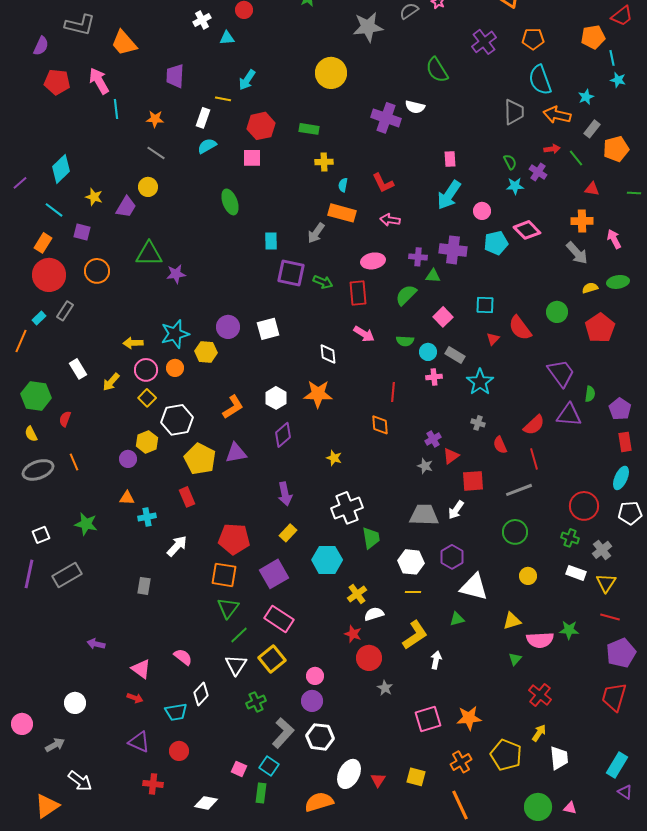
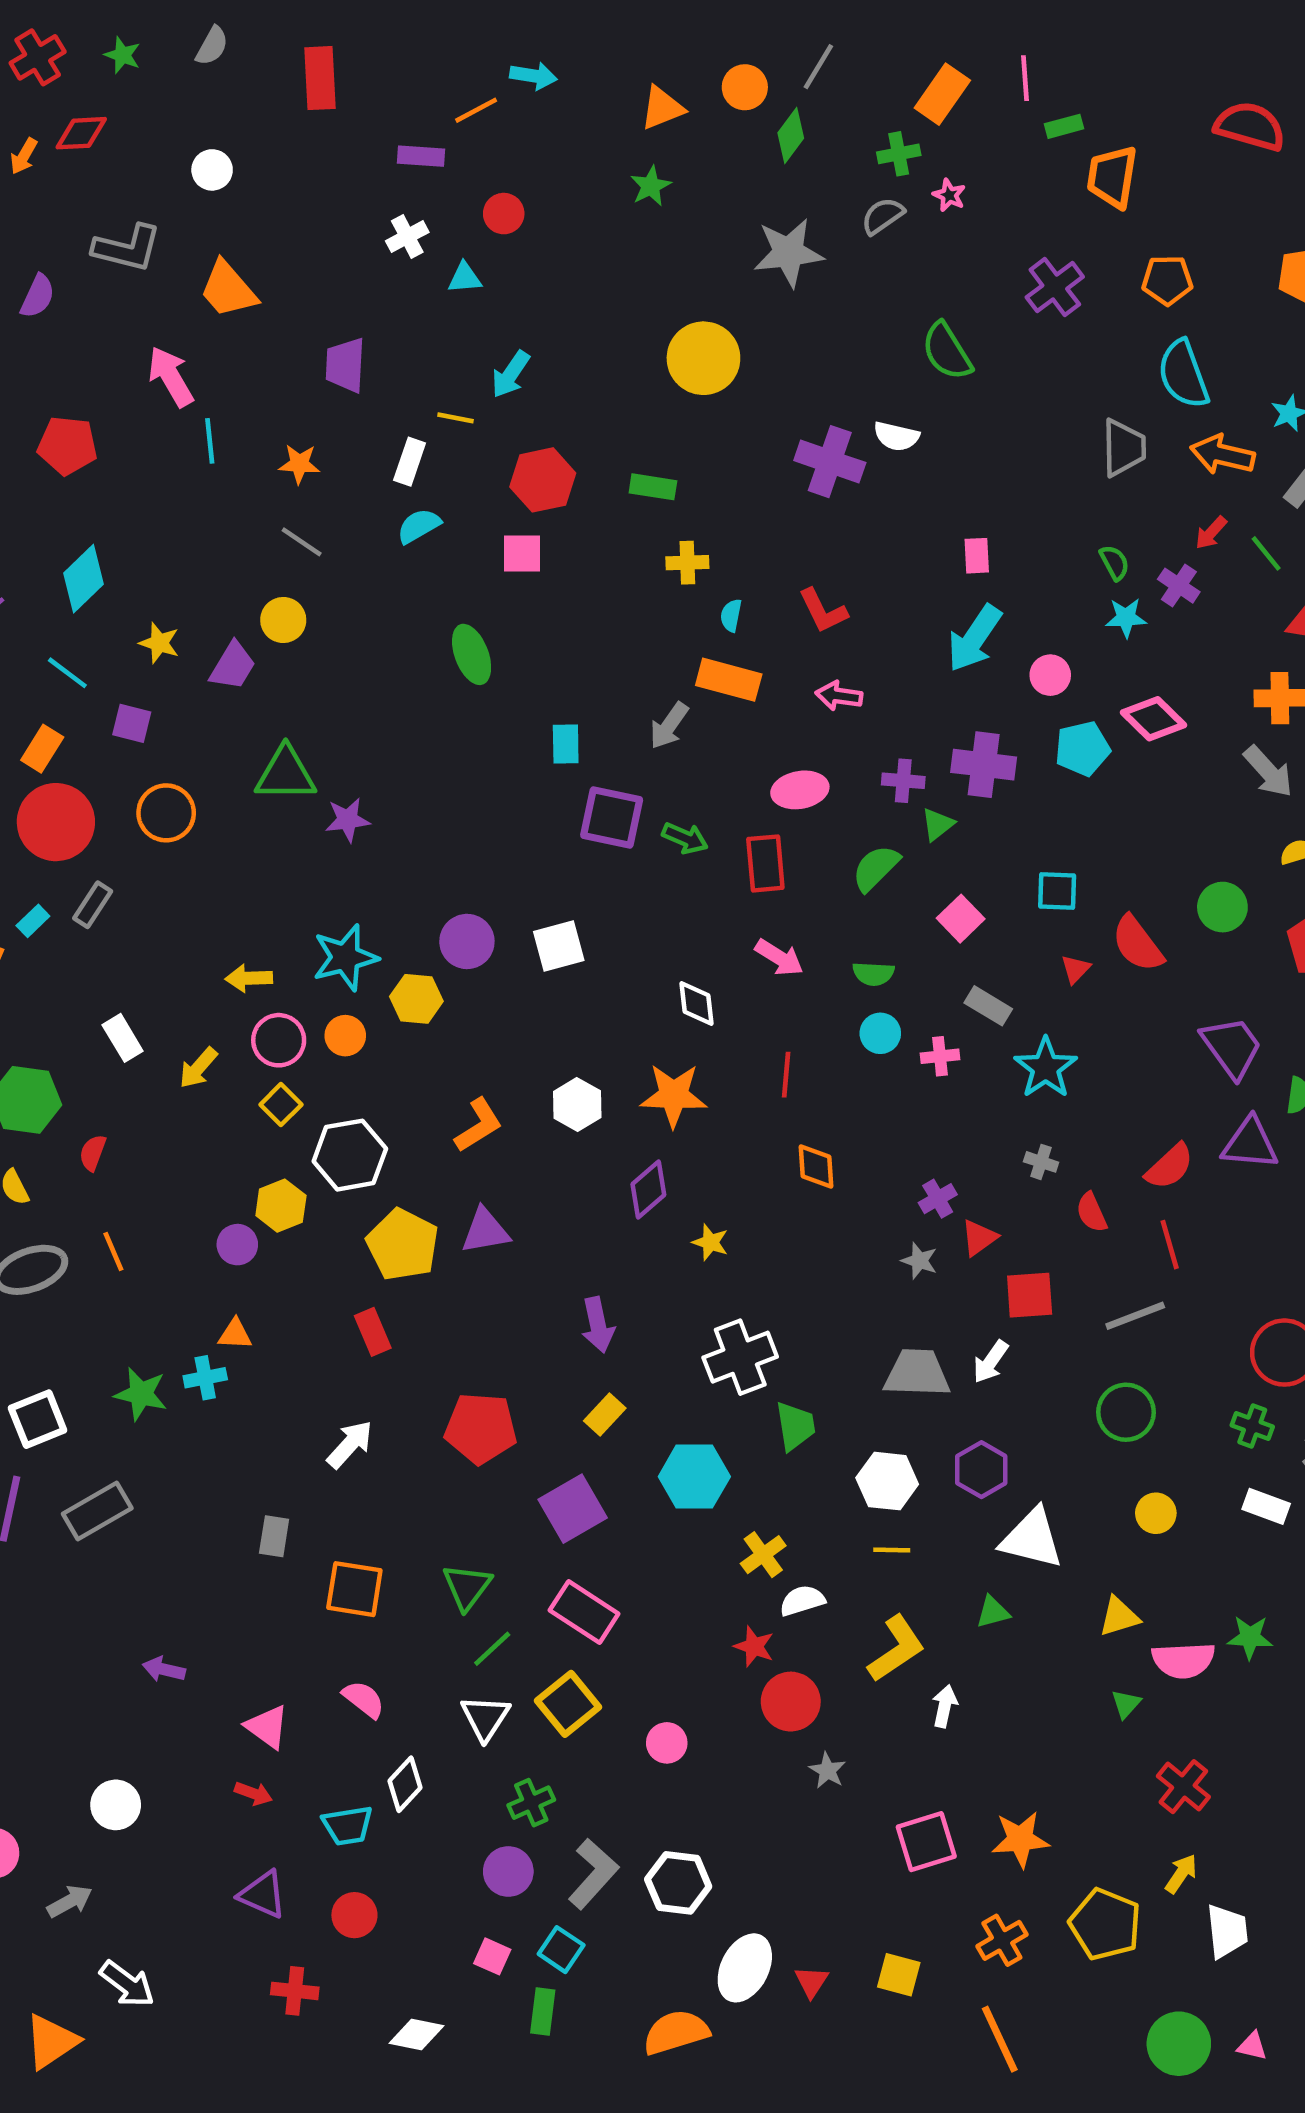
red pentagon: (57, 82) -> (67, 445), moved
red arrow: (552, 149) -> (1211, 533), turned 140
green triangle: (433, 276) -> (938, 824), turned -42
cyan circle: (428, 352) -> (880, 1033), moved
red line: (393, 392) -> (786, 1075), moved
purple diamond: (283, 435) -> (648, 1189), moved
cyan cross: (147, 517) -> (205, 1378), moved
white square: (41, 535) -> (38, 1419), size x1.4
orange square: (224, 575) -> (354, 1589), moved
purple circle: (312, 701) -> (508, 1871), moved

